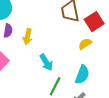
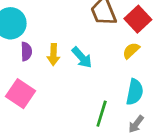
cyan arrow: (46, 62) -> (82, 58), moved

